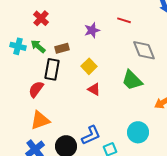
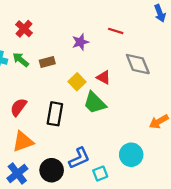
black rectangle: (52, 69) -> (55, 114), moved
green trapezoid: (132, 80) -> (95, 103), moved
red triangle: (94, 89) -> (104, 77), moved

